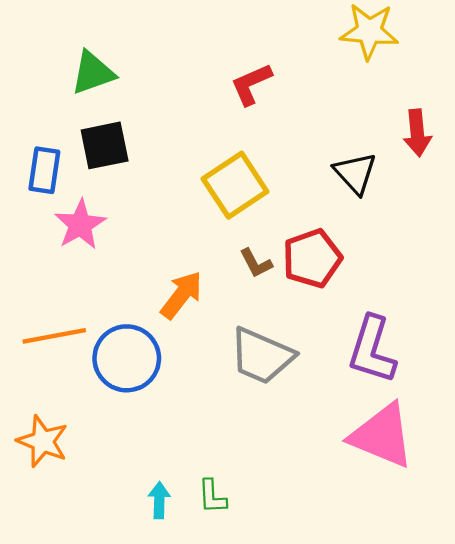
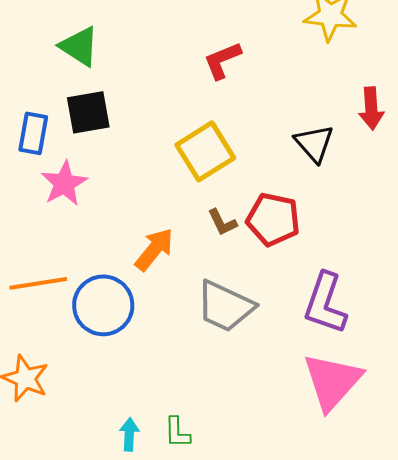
green triangle: (93, 73) -> (79, 46), turned 51
red pentagon: (312, 258) -> (273, 219), turned 30
pink triangle: (382, 436) -> (332, 381), turned 48

